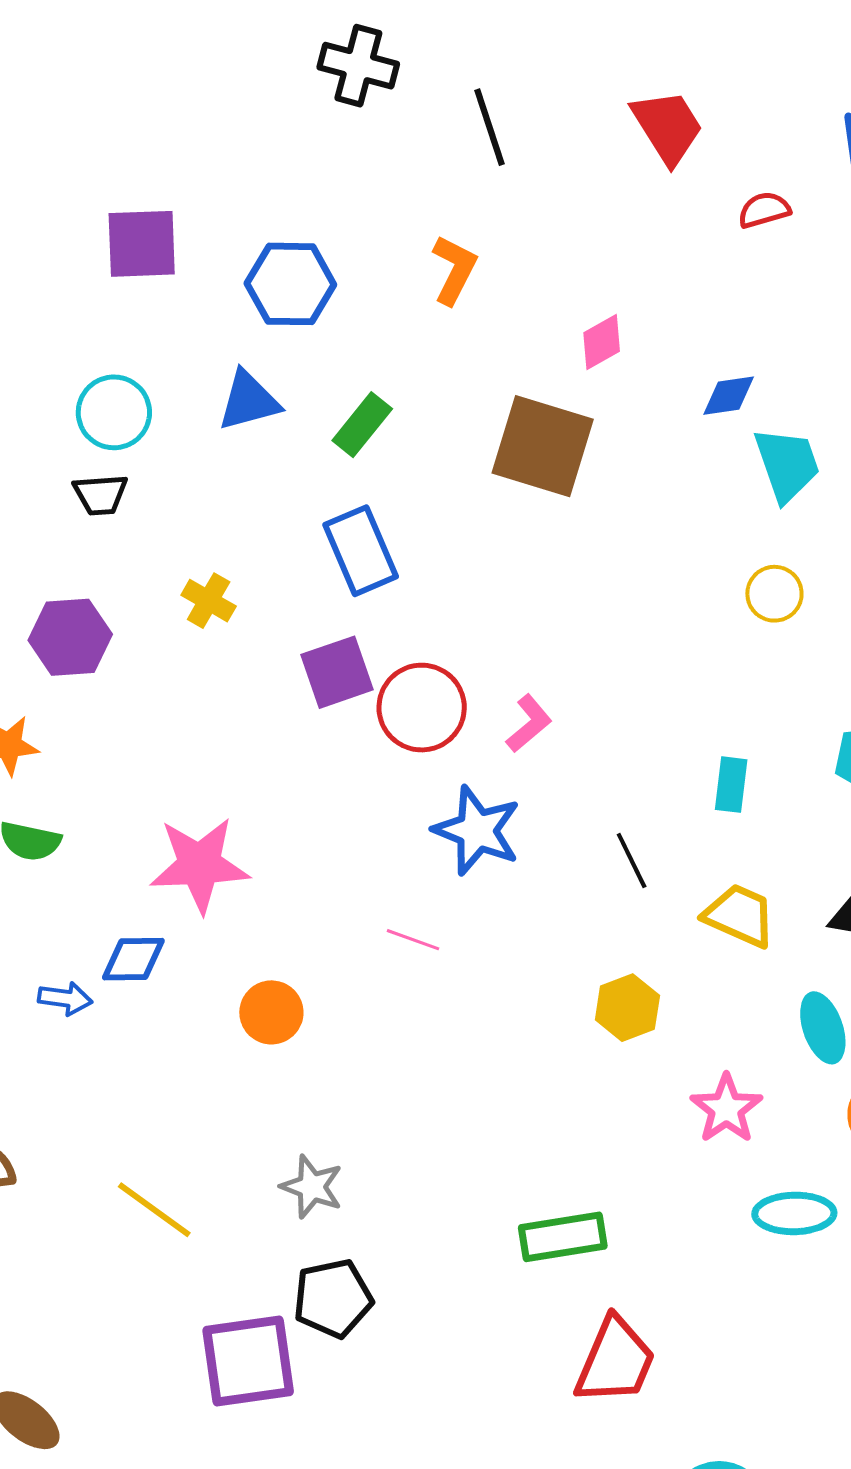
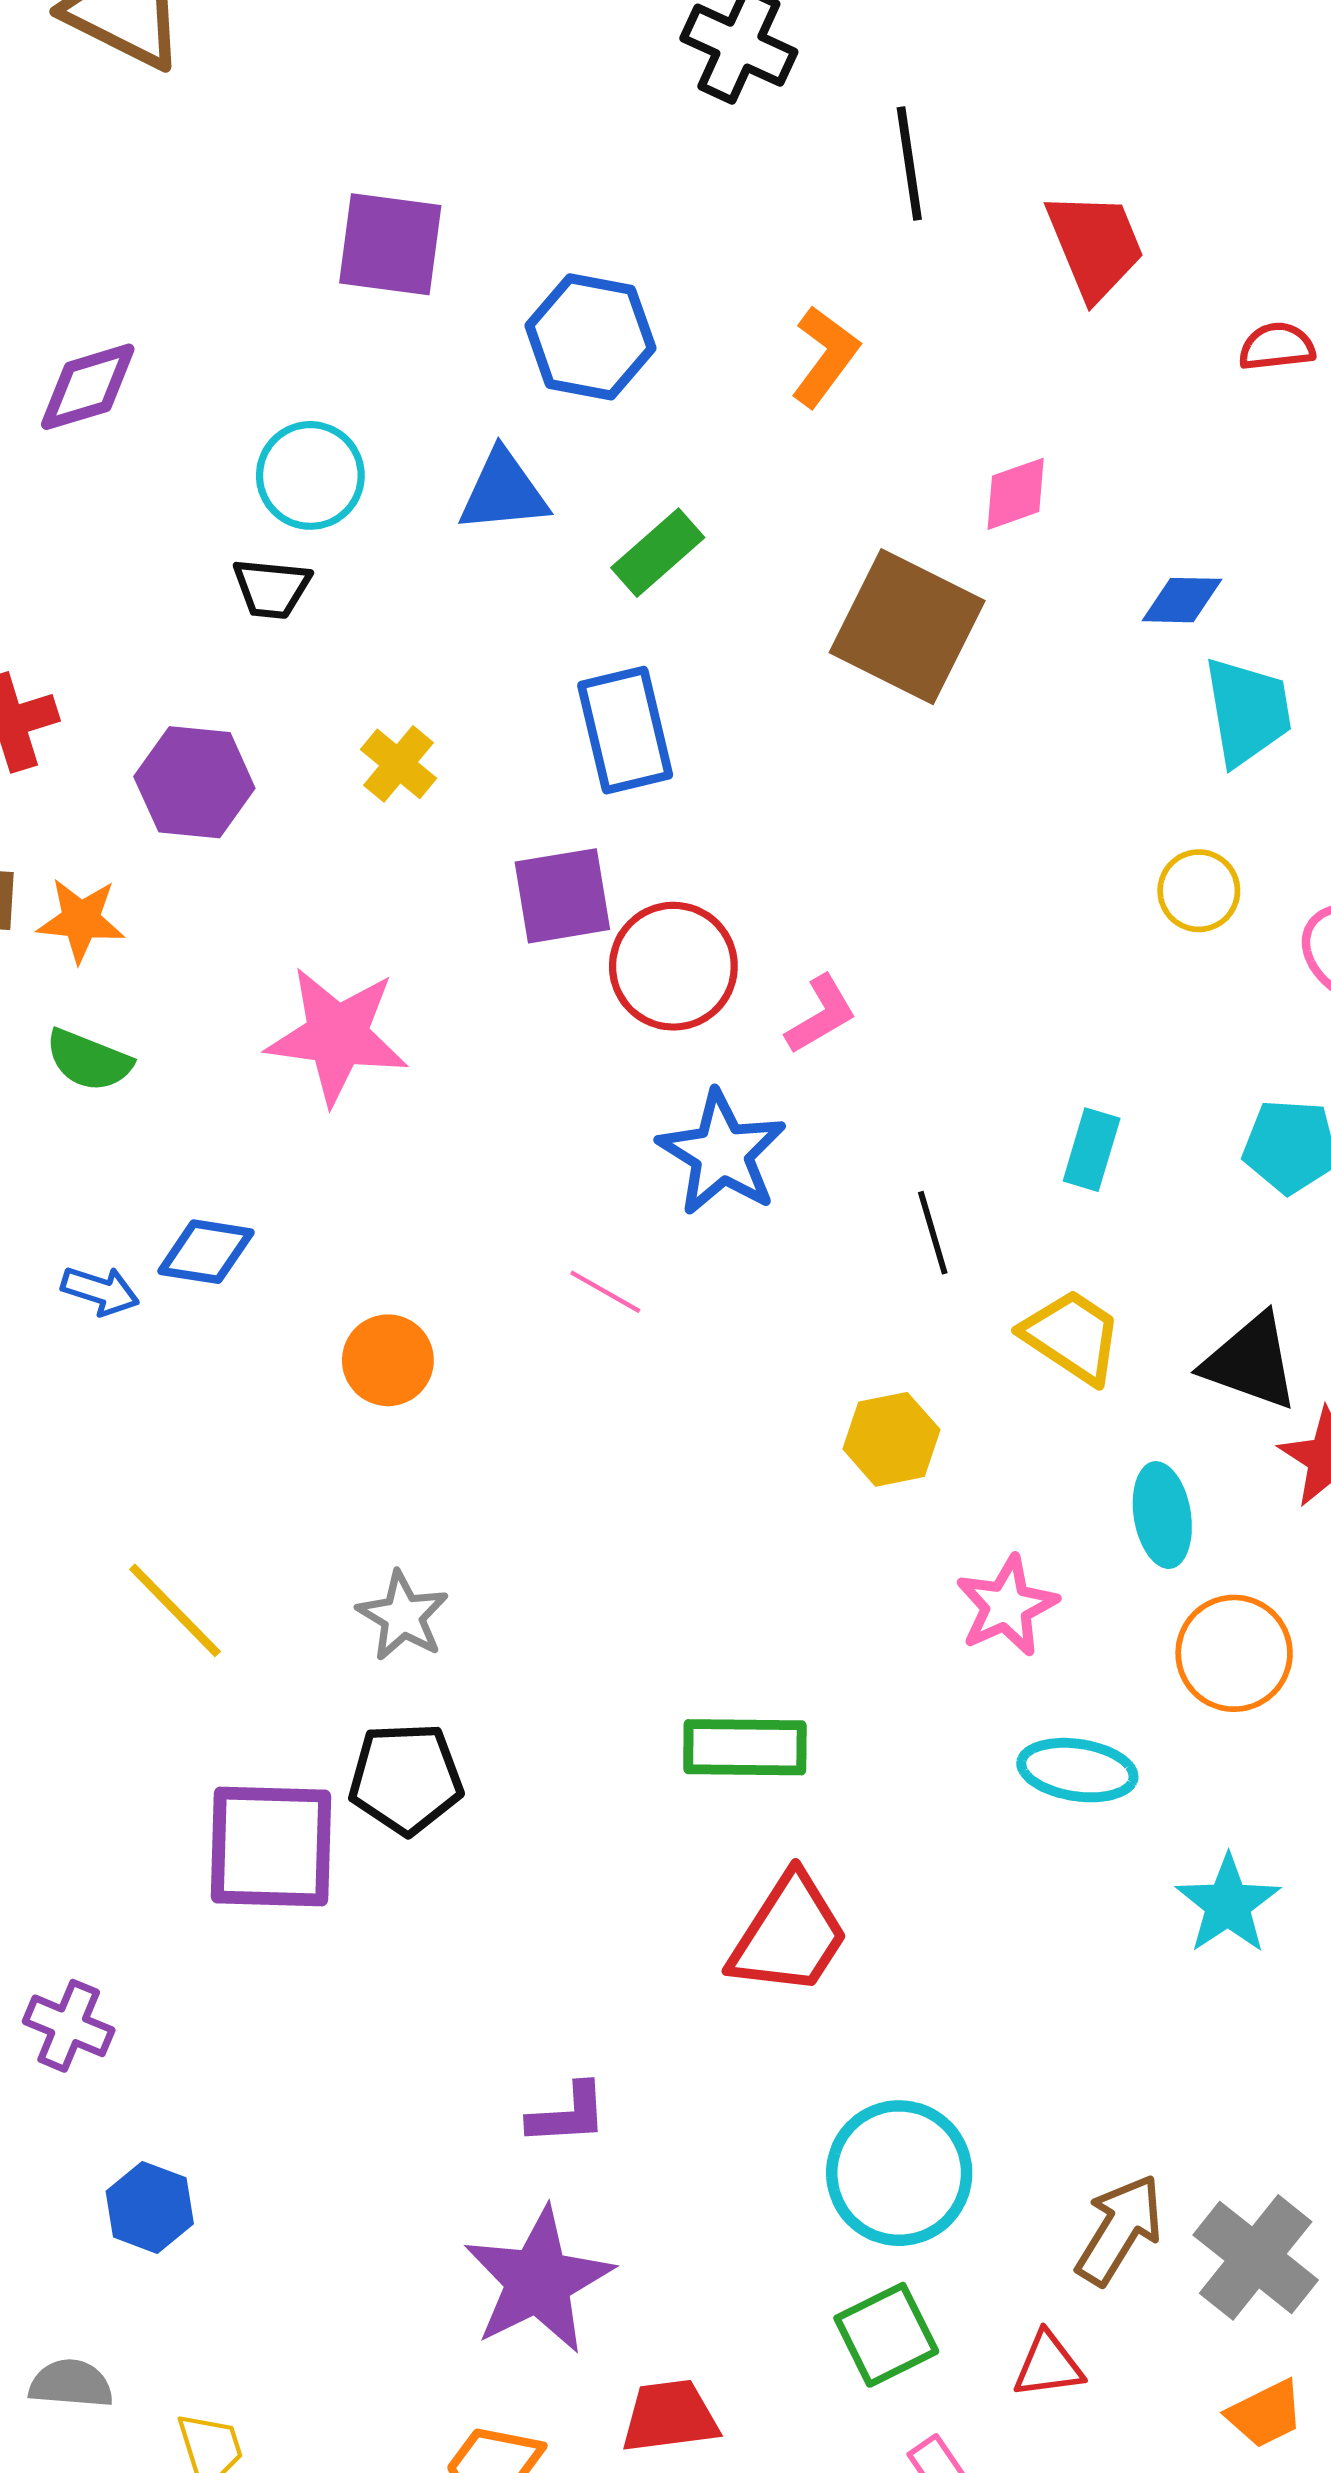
red trapezoid: (668, 127) -> (1095, 245), moved
pink star: (200, 865) -> (337, 1036), moved

